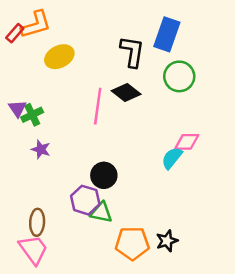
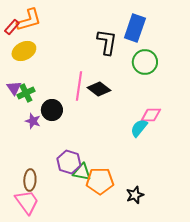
yellow ellipse: (59, 57) -> (24, 51), moved
black diamond: (126, 92) -> (99, 89), moved
black circle: (104, 175) -> (52, 110), moved
orange pentagon: (132, 243) -> (100, 181), moved

